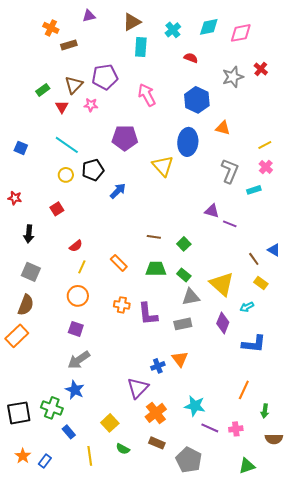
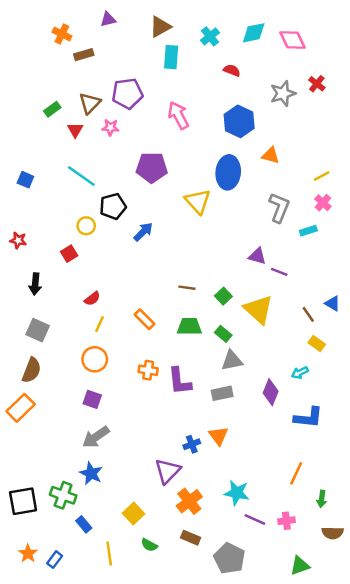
pink diamond: (241, 33) -> (293, 40), turned 75
yellow circle: (66, 175) -> (86, 226), moved
yellow triangle: (222, 284) -> (259, 310), moved

